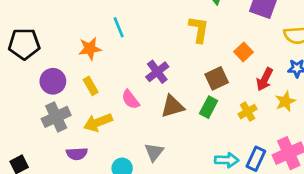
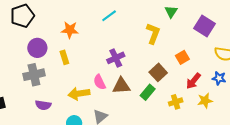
cyan line: (119, 27) -> (109, 16), moved, turned 63
black pentagon: (24, 44) -> (22, 16), turned -30
brown square: (217, 78) -> (158, 72), turned -30
pink semicircle: (131, 100) -> (100, 82), moved
yellow arrow: (98, 122) -> (79, 94), moved

